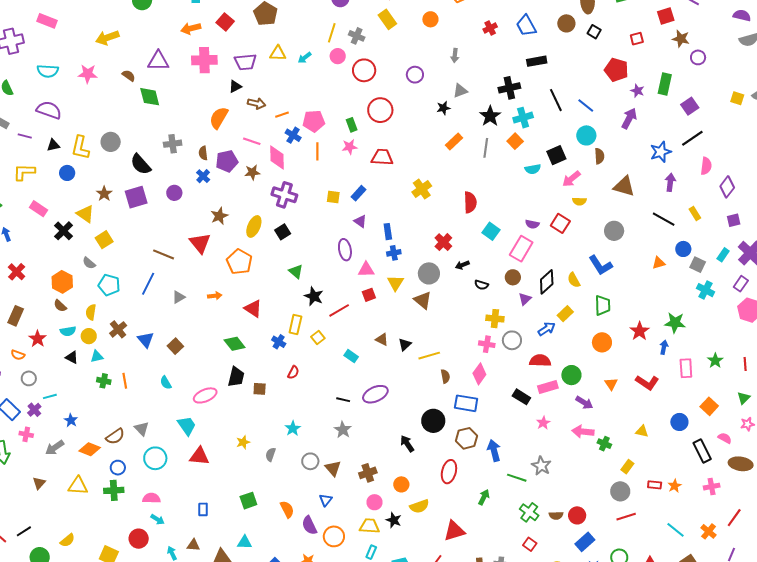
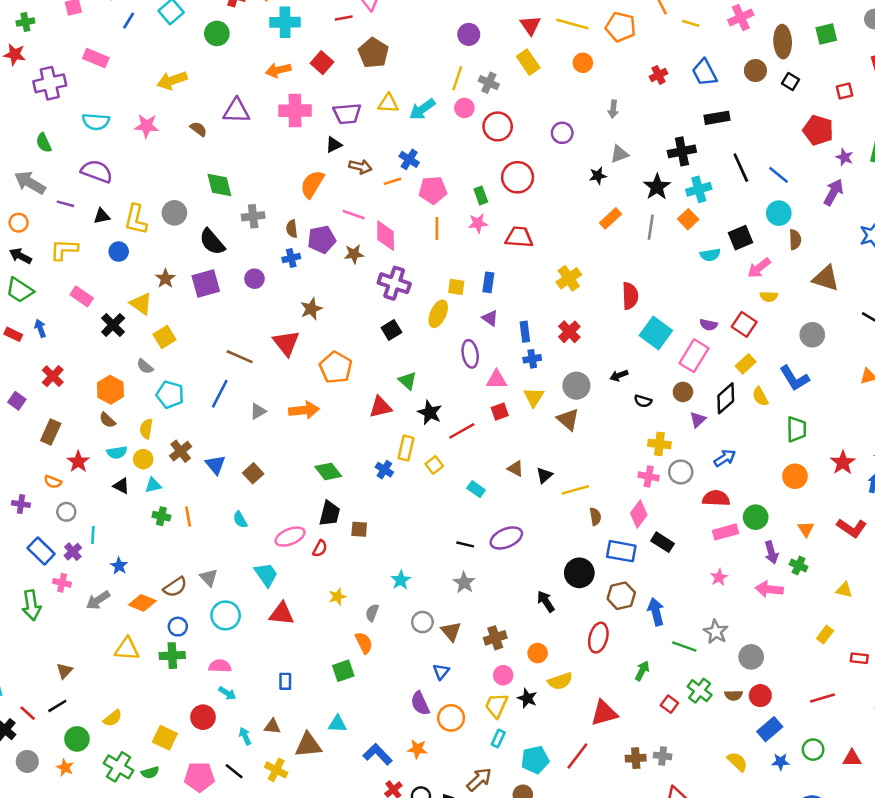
cyan arrow: (305, 58) -> (422, 109), size x1.5
green diamond: (150, 97) -> (219, 185), moved
blue cross: (293, 135) -> (409, 159), moved
blue cross: (203, 176) -> (291, 258), turned 32
blue rectangle: (359, 193) -> (488, 282), turned -35
yellow ellipse: (254, 226) -> (438, 314), moved
cyan square: (491, 231) -> (656, 333), size x1.4
red cross: (443, 242) -> (569, 332), moved
orange arrow: (215, 296) -> (304, 410), size x1.6
red triangle: (253, 309) -> (380, 407), moved, turned -48
yellow rectangle: (565, 314) -> (746, 364), moved
red semicircle: (293, 372) -> (320, 549), moved
cyan line: (50, 396) -> (93, 535), turned -72
black rectangle: (521, 397) -> (663, 542), moved
purple arrow: (584, 403) -> (771, 552), turned 42
green cross: (604, 444) -> (799, 566), moved
brown triangle: (39, 483) -> (64, 671), moved
gray circle: (620, 491) -> (751, 657), moved
orange semicircle: (287, 509) -> (364, 643), moved
yellow trapezoid: (369, 526) -> (496, 705), turned -70
red square: (530, 544) -> (669, 704), moved

